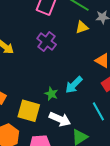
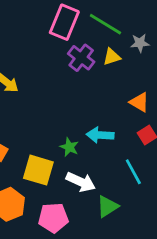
purple cross: (47, 42) -> (81, 58), moved
cyan arrow: (74, 85) -> (100, 135), turned 48

